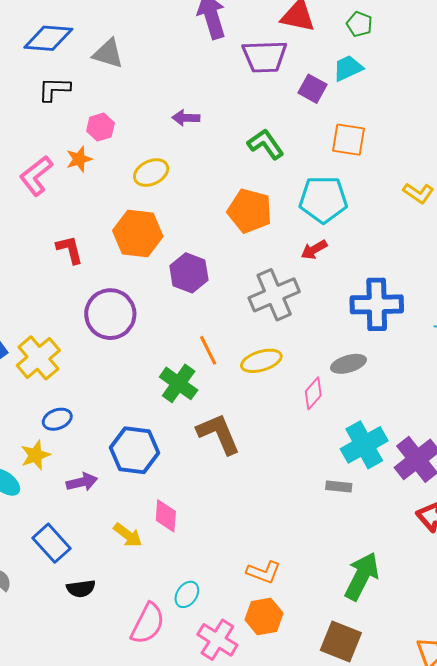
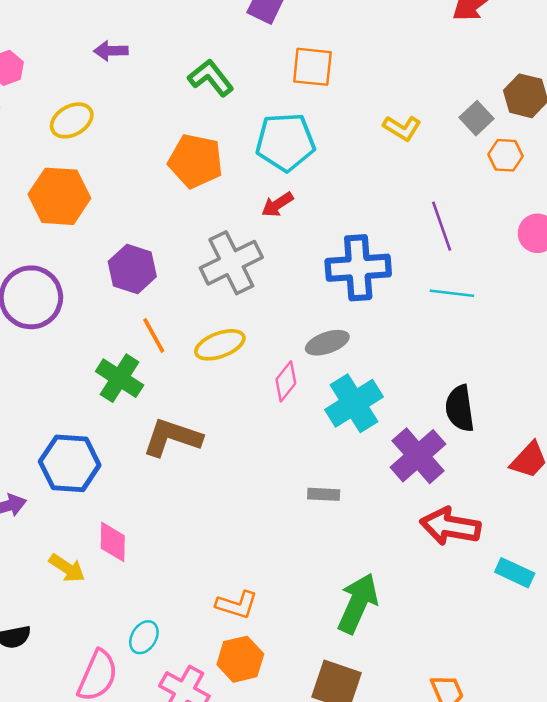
purple hexagon: (189, 273) -> (132, 269), moved
brown L-shape: (219, 434) -> (172, 438), turned -45
cyan cross: (364, 445) -> (354, 403), moved

